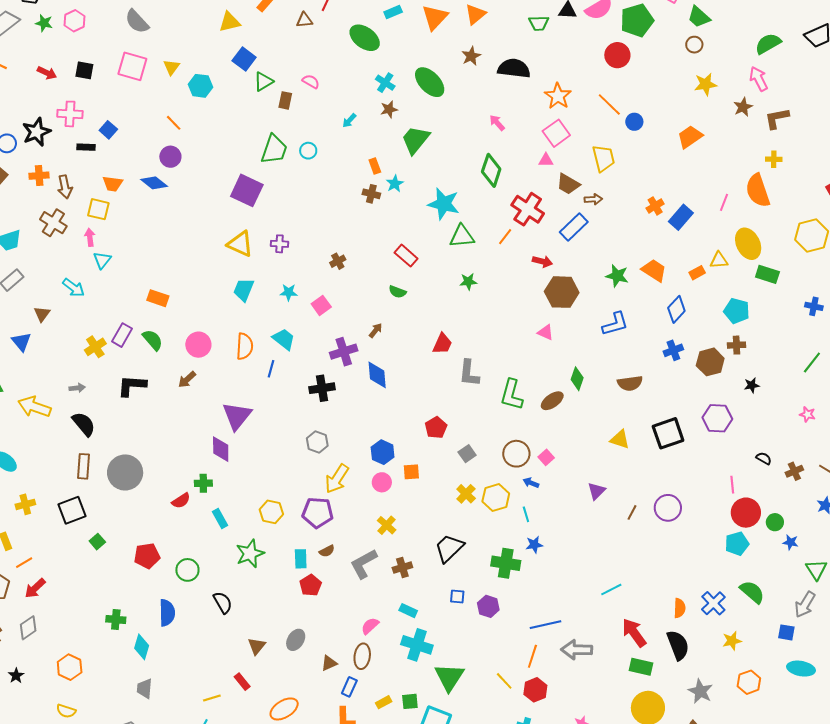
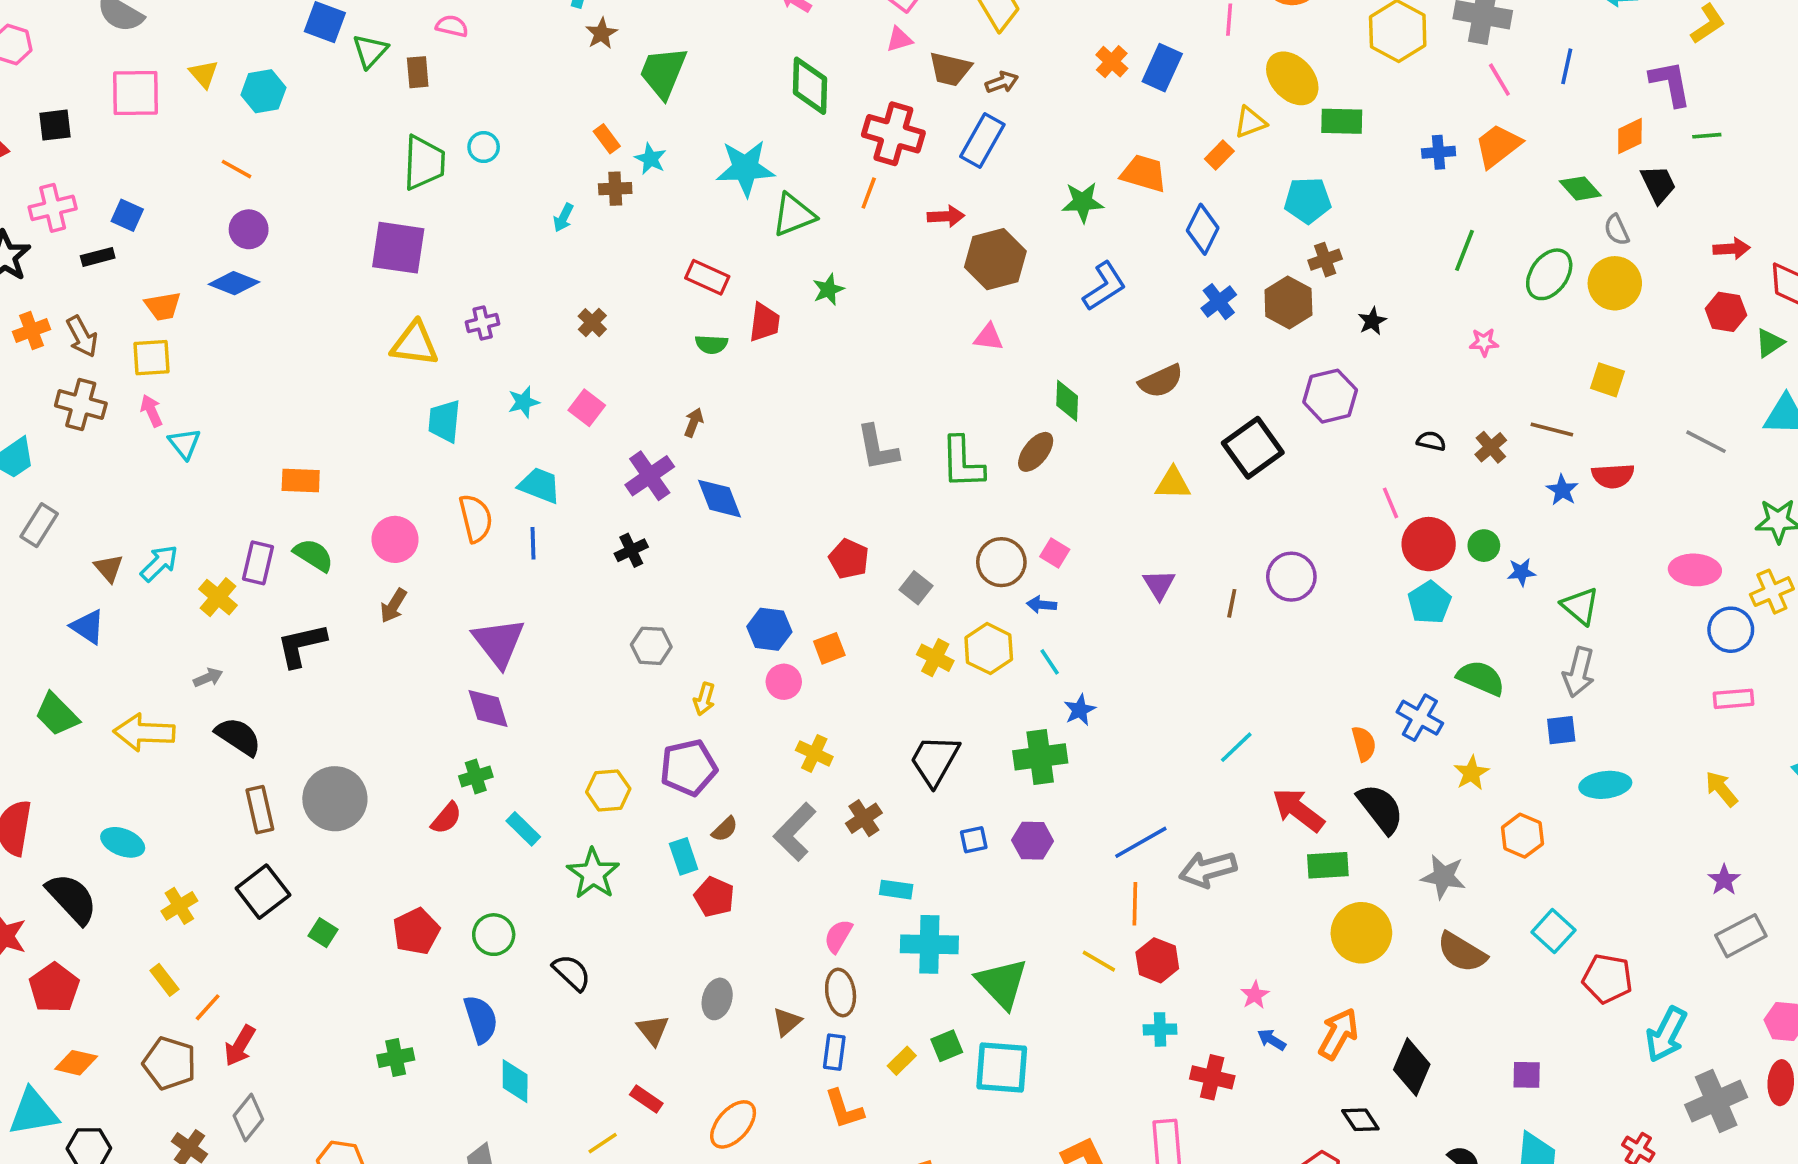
cyan arrow: (349, 121) -> (563, 218), moved
cyan arrow: (74, 288) -> (159, 563), moved, turned -65
red trapezoid: (442, 344) -> (764, 322), moved
black cross: (322, 388) -> (631, 550), size x0.7
yellow arrow: (337, 479) -> (704, 699), size x0.6
cyan diamond: (142, 647) -> (515, 1081), moved

